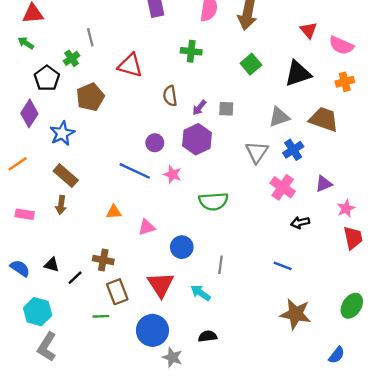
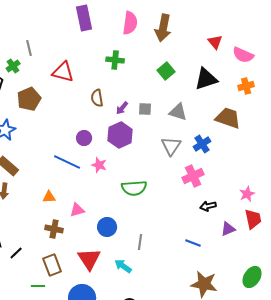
gray triangle: (279, 117) -> (178, 112), moved, turned 36
purple triangle: (324, 184) -> (228, 229), moved
pink cross: (283, 187) -> (193, 176), turned 30
brown cross: (103, 260) -> (54, 229), moved

